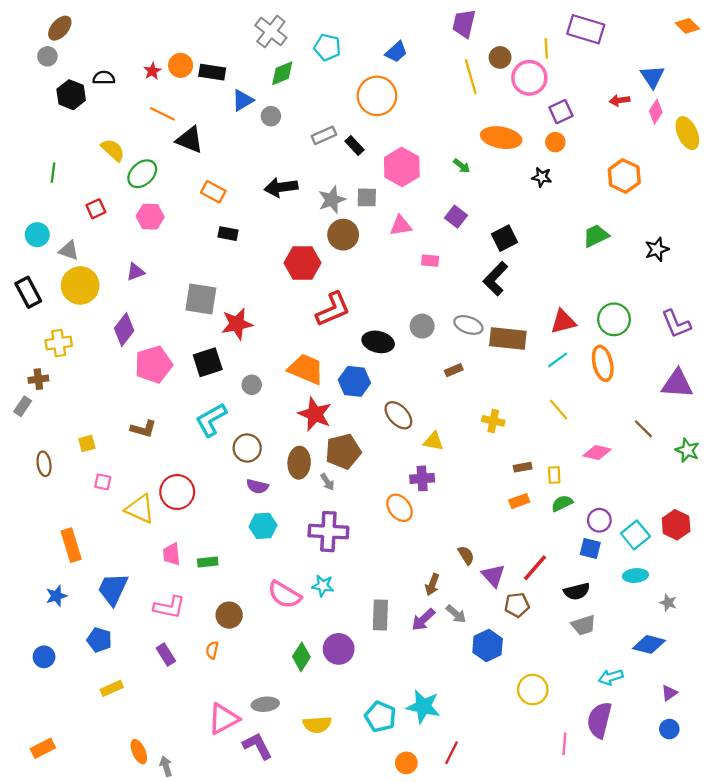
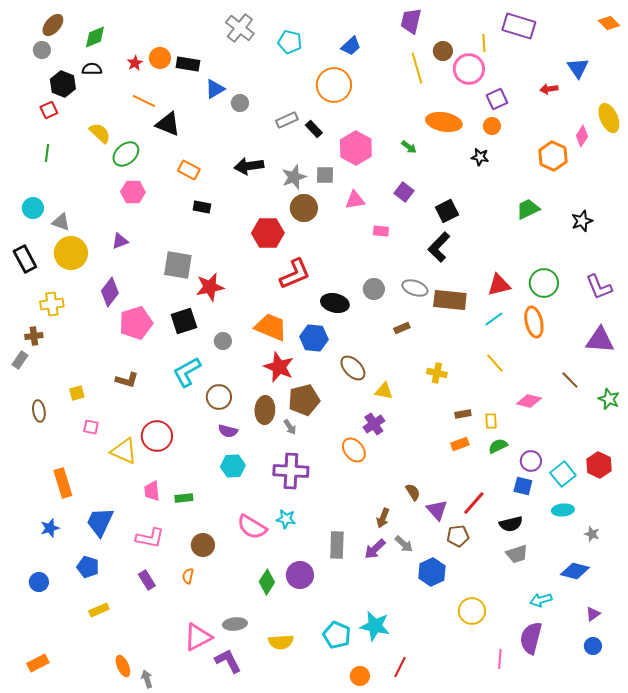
green diamond: (282, 73) -> (95, 37), moved
pink diamond: (656, 112) -> (582, 136), moved
red square: (96, 209) -> (49, 110), moved
purple cross: (422, 478) -> (374, 424), turned -30

